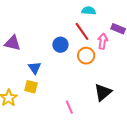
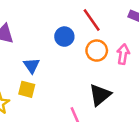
pink arrow: (103, 41) -> (123, 54), moved
black triangle: (103, 92) -> (100, 95), moved

